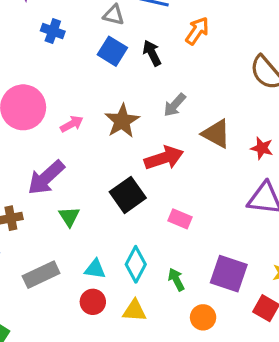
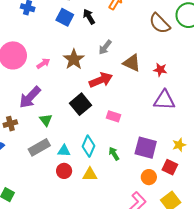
gray rectangle: (41, 275) -> (39, 147), moved
orange circle: (203, 317) -> (149, 177), moved

